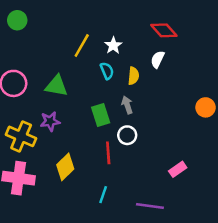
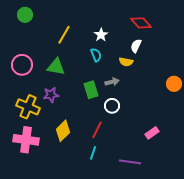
yellow line: (82, 45) -> (64, 35), moved
yellow semicircle: (133, 76) -> (126, 62), moved, turned 96
gray arrow: (127, 105) -> (112, 82), turned 96
red line: (108, 153) -> (97, 130), moved, turned 30

